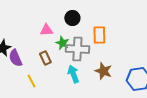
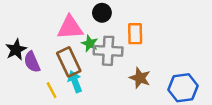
pink triangle: (46, 30) -> (70, 28), size x1.6
brown rectangle: (45, 58) -> (69, 62), size x1.6
cyan arrow: (73, 74) -> (75, 82), moved

